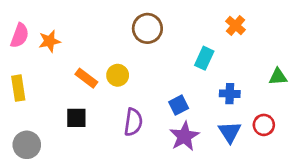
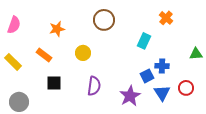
orange star: (49, 41) -> (57, 29), moved
orange rectangle: (86, 78) -> (44, 55), moved
yellow rectangle: (18, 88) -> (13, 62), turned -36
blue square: (179, 105) -> (147, 76), moved

